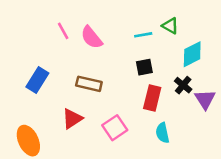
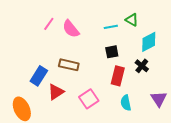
pink line: (63, 31) -> (49, 24), turned 64
blue rectangle: (37, 80) -> (39, 76), moved
purple triangle: (205, 99) -> (159, 99), moved

